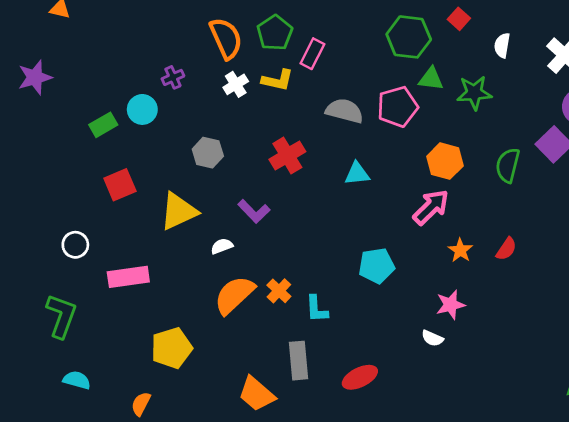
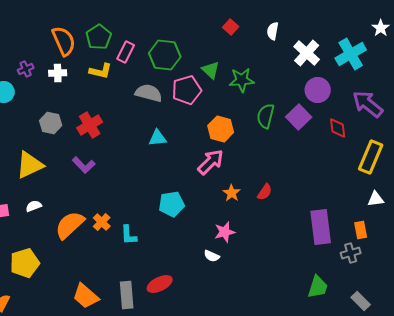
green hexagon: (409, 37) -> (165, 55), moved
white semicircle: (502, 45) -> (273, 31), moved
green triangle: (431, 79) -> (211, 70), turned 36
white cross: (236, 84) -> (58, 73), moved, turned 30
red cross: (287, 156) -> (90, 125), moved
green semicircle: (508, 165) -> (266, 116), moved
white semicircle: (222, 246) -> (34, 206), moved
gray rectangle: (298, 361) -> (127, 295), moved

